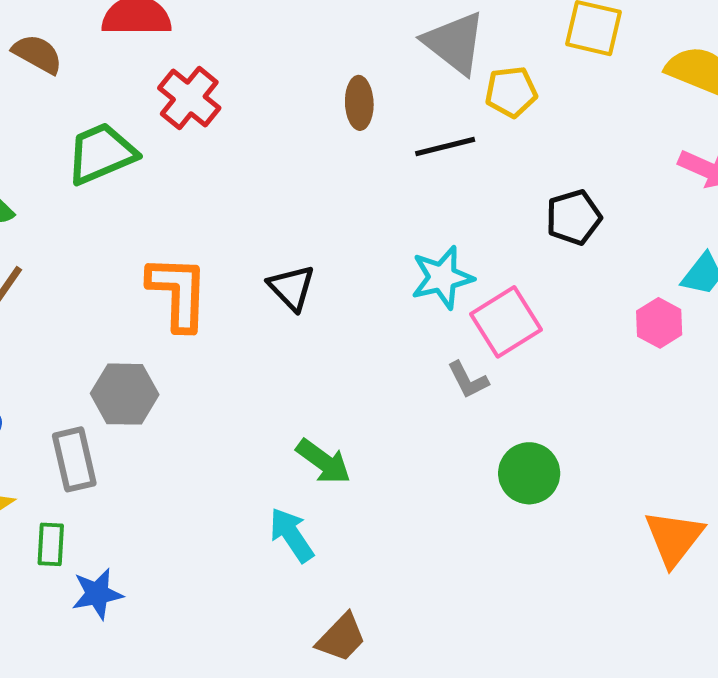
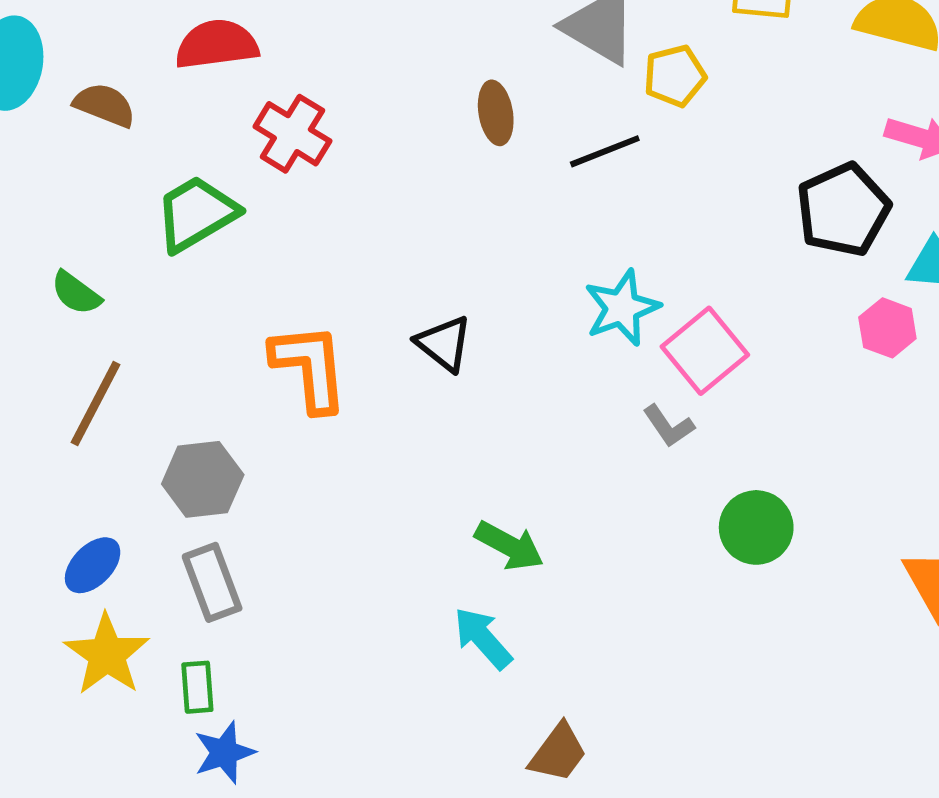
black pentagon: (574, 217) -> (843, 210), moved, size x1.4
gray hexagon: (125, 394) -> (203, 479), moved
blue star: (97, 594) -> (224, 753), moved

